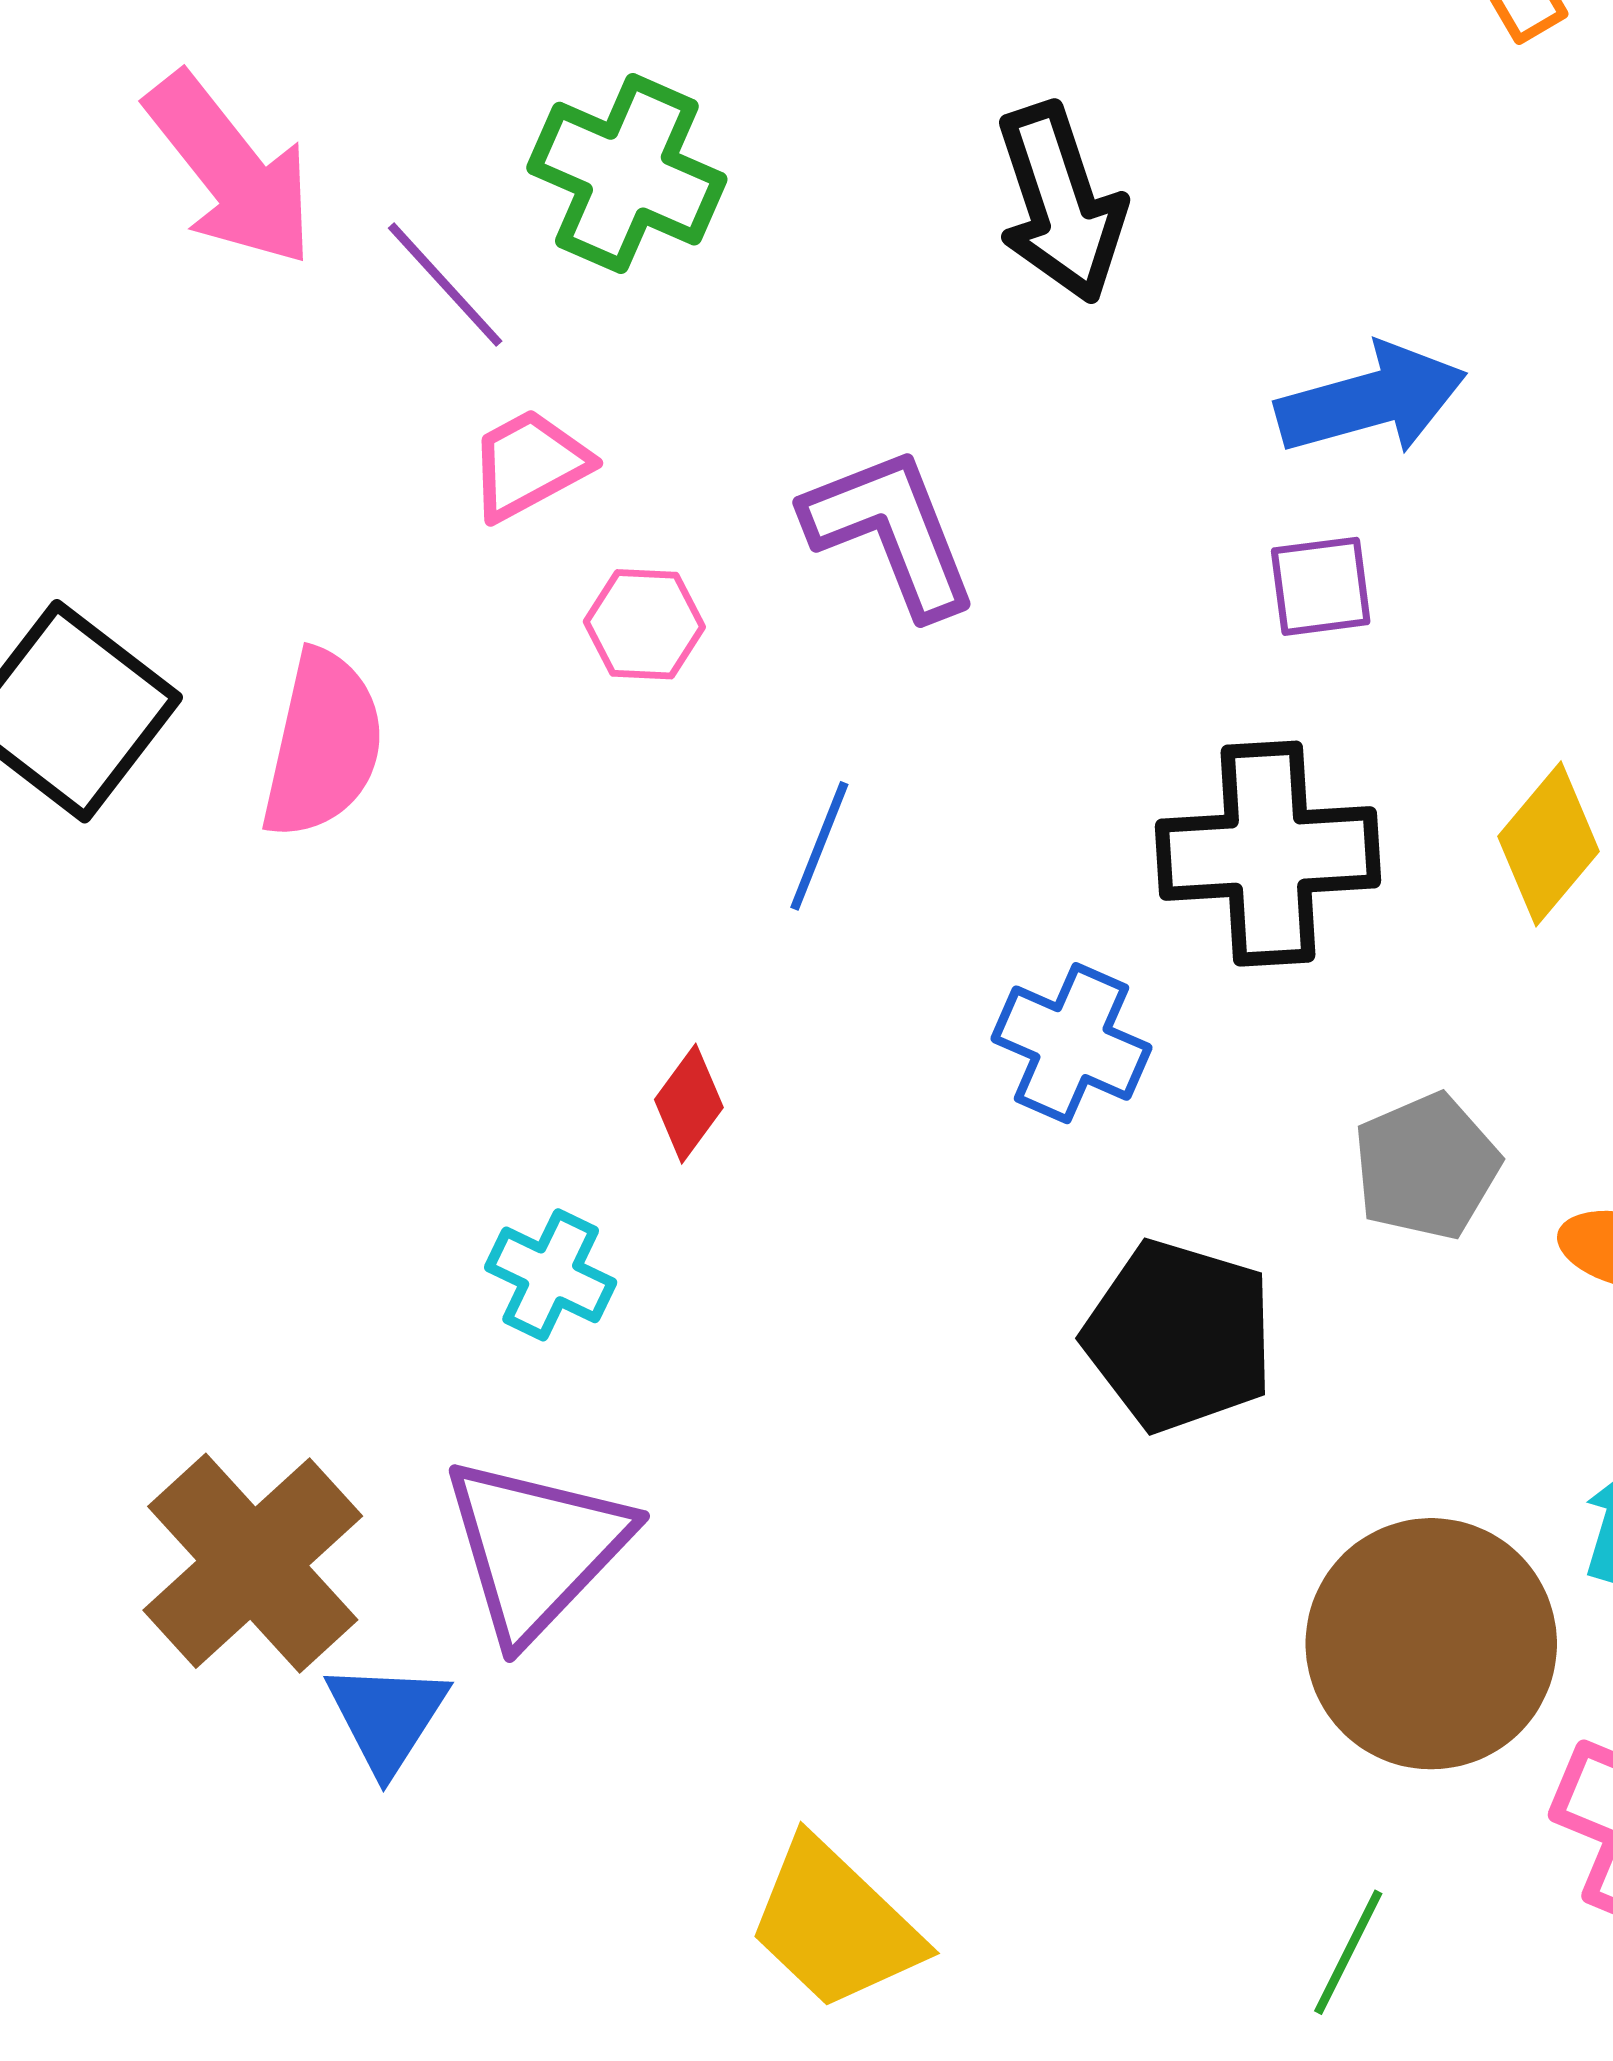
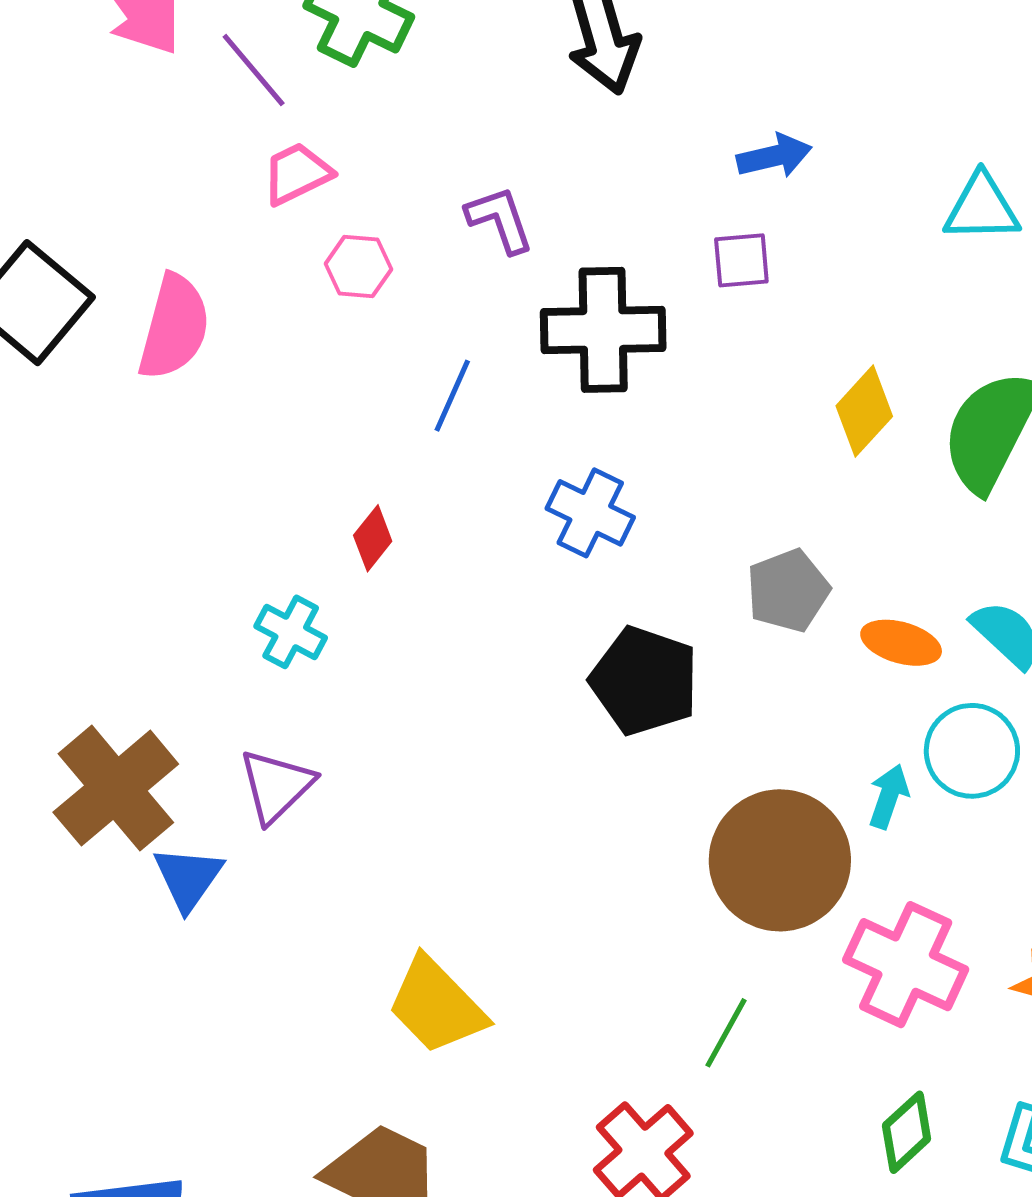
blue arrow: (1371, 400) -> (774, 156), size x0.7
purple L-shape: (891, 532) -> (500, 220), size x0.7
black cross: (1268, 854) -> (603, 330), moved
purple triangle: (536, 1548) -> (276, 786), size x0.7

